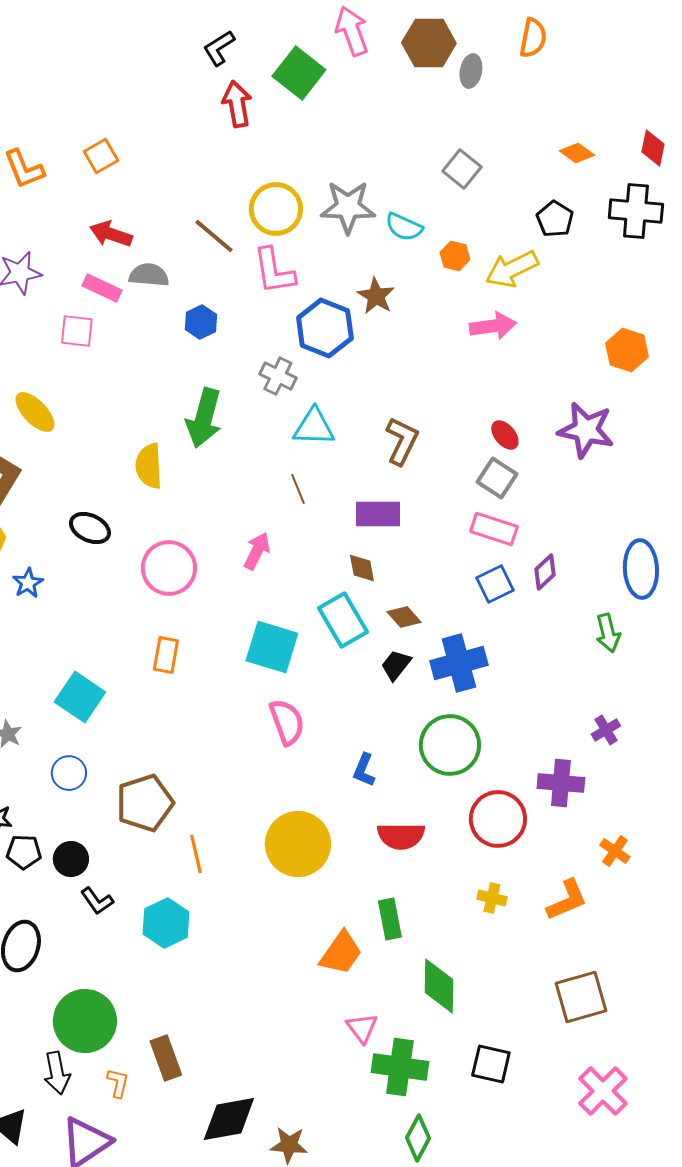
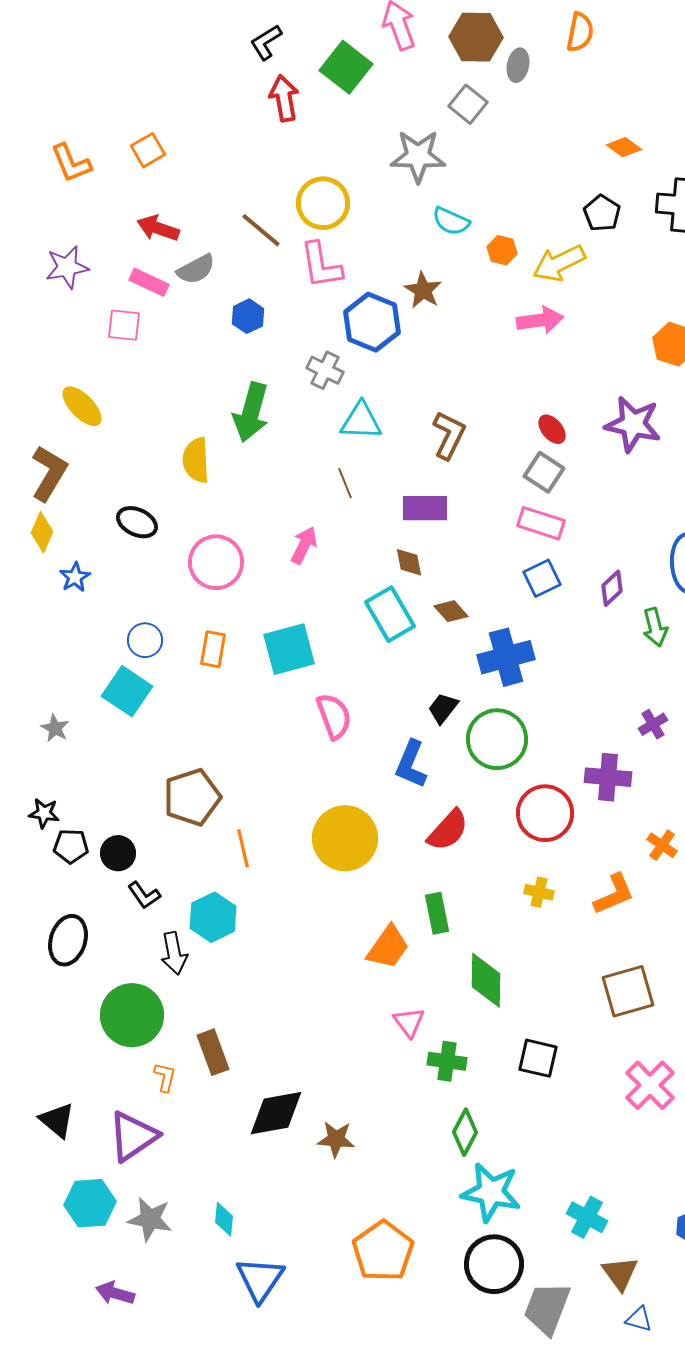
gray square: (462, 169) -> (468, 104), moved
gray star: (348, 207) -> (418, 156), moved
gray semicircle: (149, 275) -> (196, 269), turned 147
purple diamond: (545, 572) -> (612, 588), moved
cyan square: (272, 647) -> (289, 649), moved, turned -32
black trapezoid: (396, 665) -> (443, 708), moved
blue L-shape: (364, 770) -> (411, 764), size x1.4
blue circle: (69, 773) -> (145, 640), moved
red semicircle: (401, 836) -> (448, 830), turned -48
green cross: (400, 1067) -> (447, 1061), size x0.7
black arrow: (57, 1073) -> (174, 953), moved

